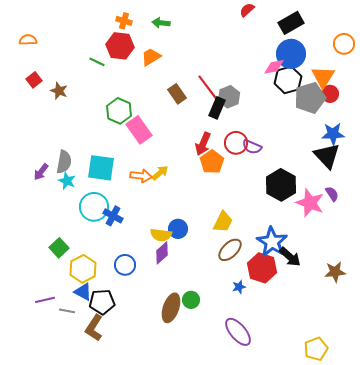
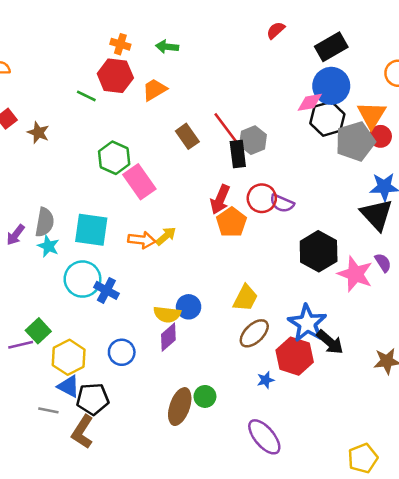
black rectangle: (217, 108) -> (238, 154), turned -30
purple line: (45, 300) -> (21, 345), moved

